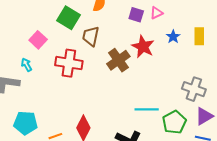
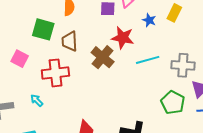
yellow rectangle: (199, 36) -> (174, 13), turned 42
cyan arrow: (26, 65) -> (37, 100), moved
cyan line: (147, 109) -> (148, 60), moved

